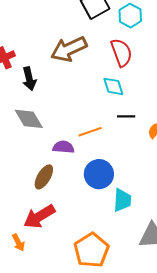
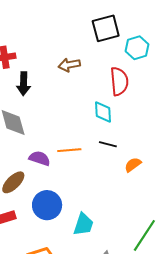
brown arrow: (69, 49) -> (69, 65), size x0.6
blue circle: (99, 174) -> (47, 205), moved

